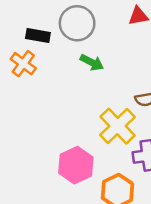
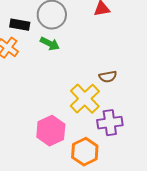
green arrow: (92, 62) -> (50, 44), moved

